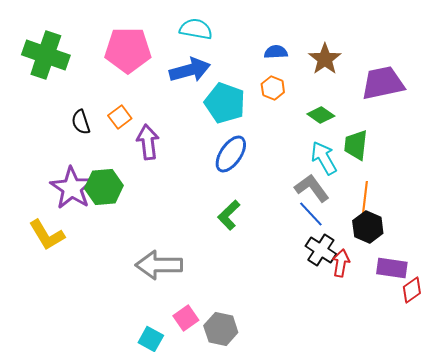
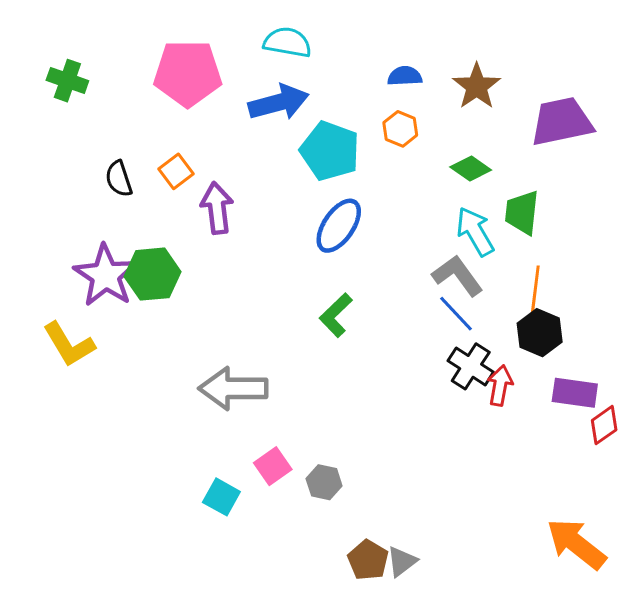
green cross: (46, 55) -> (67, 81), size x0.6
gray hexagon: (221, 329) -> (324, 482), size x0.7

